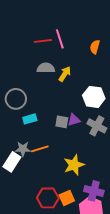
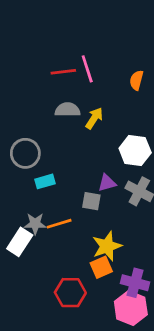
gray square: (62, 122) -> (91, 201), moved
orange square: (67, 198) -> (101, 267), moved

